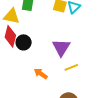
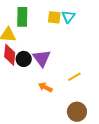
purple triangle: (61, 48) -> (42, 58), moved

